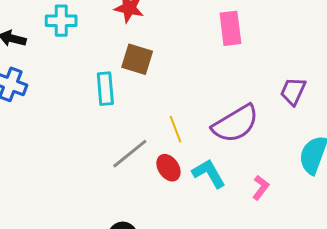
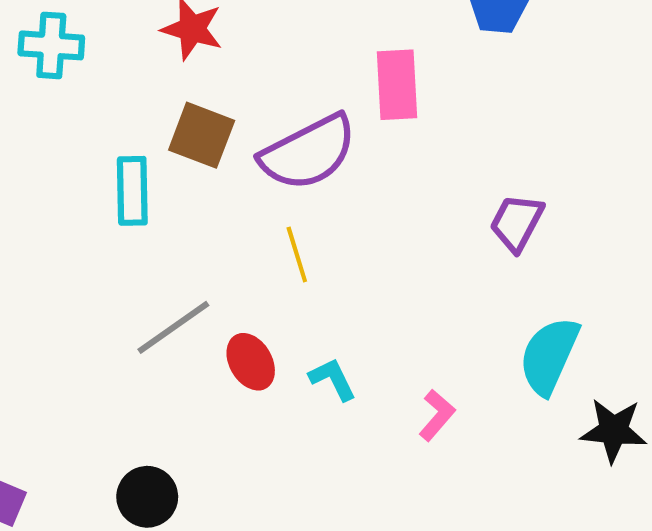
purple semicircle: (235, 124) -> (308, 152), moved
yellow line: (176, 129) -> (297, 255), moved
cyan L-shape: (209, 173) -> (333, 379), size x0.7

